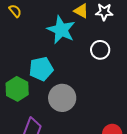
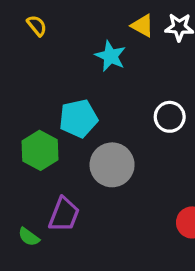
cyan star: (61, 30) -> (110, 56), size x0.7
white circle: (100, 50) -> (170, 117), moved

